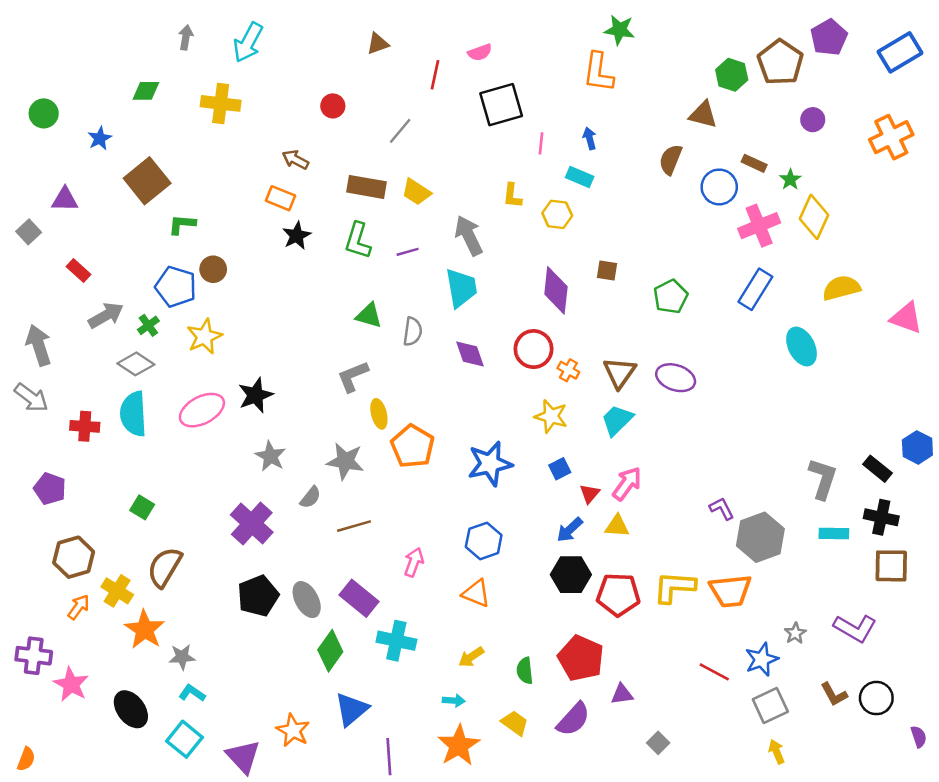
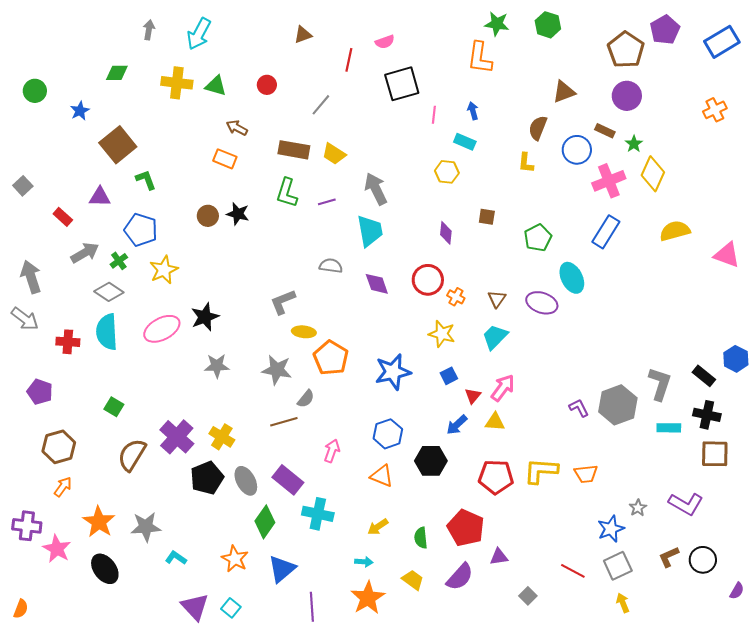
green hexagon: (732, 75) -> (548, 25), moved
brown triangle: (703, 115) -> (564, 92), turned -35
purple circle: (813, 120) -> (627, 96), moved, size x1.5
orange cross: (891, 137) -> (715, 110), size x0.7
yellow L-shape: (512, 196) -> (526, 163), moved
purple triangle: (65, 199) -> (100, 197), moved
green L-shape: (182, 224) -> (146, 180), turned 65
black star: (297, 236) -> (238, 214), moved, turned -30
brown circle: (213, 269) -> (208, 216), moved
purple diamond: (556, 290) -> (446, 233), size x0.6
green triangle: (369, 315) -> (216, 86), moved
gray semicircle: (413, 332) -> (331, 266), turned -90
cyan ellipse: (802, 347) -> (572, 278), moved
brown triangle: (620, 373) -> (497, 299), size x0.7
yellow ellipse: (379, 414) -> (304, 332), turned -70
gray star: (270, 456) -> (217, 366), turned -30
gray semicircle: (310, 497) -> (306, 399), moved
purple cross: (252, 524) -> (177, 437), moved
gray hexagon: (760, 537) -> (618, 405), moved
black hexagon: (571, 575) -> (431, 461), moved
yellow cross: (117, 591) -> (222, 437), moved
orange trapezoid: (730, 591) -> (586, 474), size x0.7
orange star: (145, 629) -> (99, 522), moved
gray star: (182, 657) -> (146, 527), size x1.4
red line: (714, 672) -> (573, 571), moved
cyan L-shape: (192, 693) -> (176, 558), moved
brown L-shape: (834, 694) -> (669, 557), turned 95
orange star: (293, 730) -> (235, 559), moved
purple semicircle: (919, 737) -> (737, 591), turned 48
cyan square: (184, 739) -> (231, 608), moved, size x0.7

